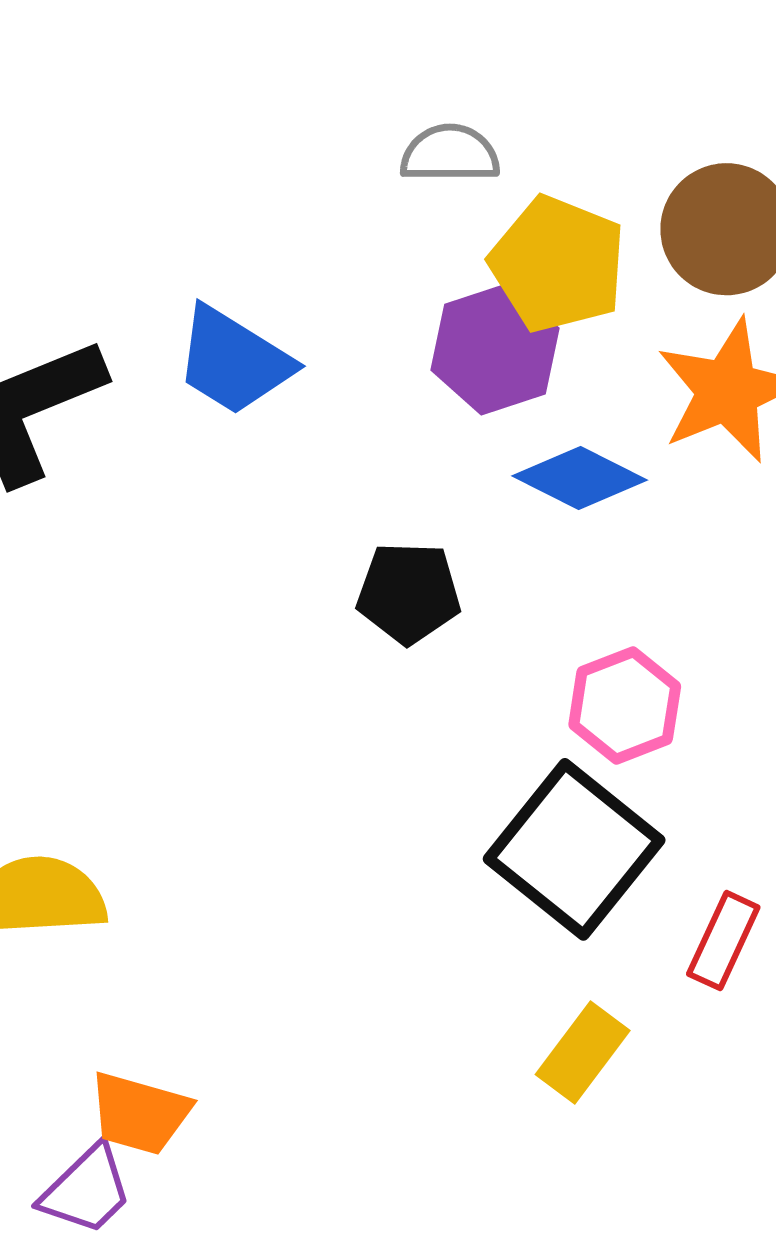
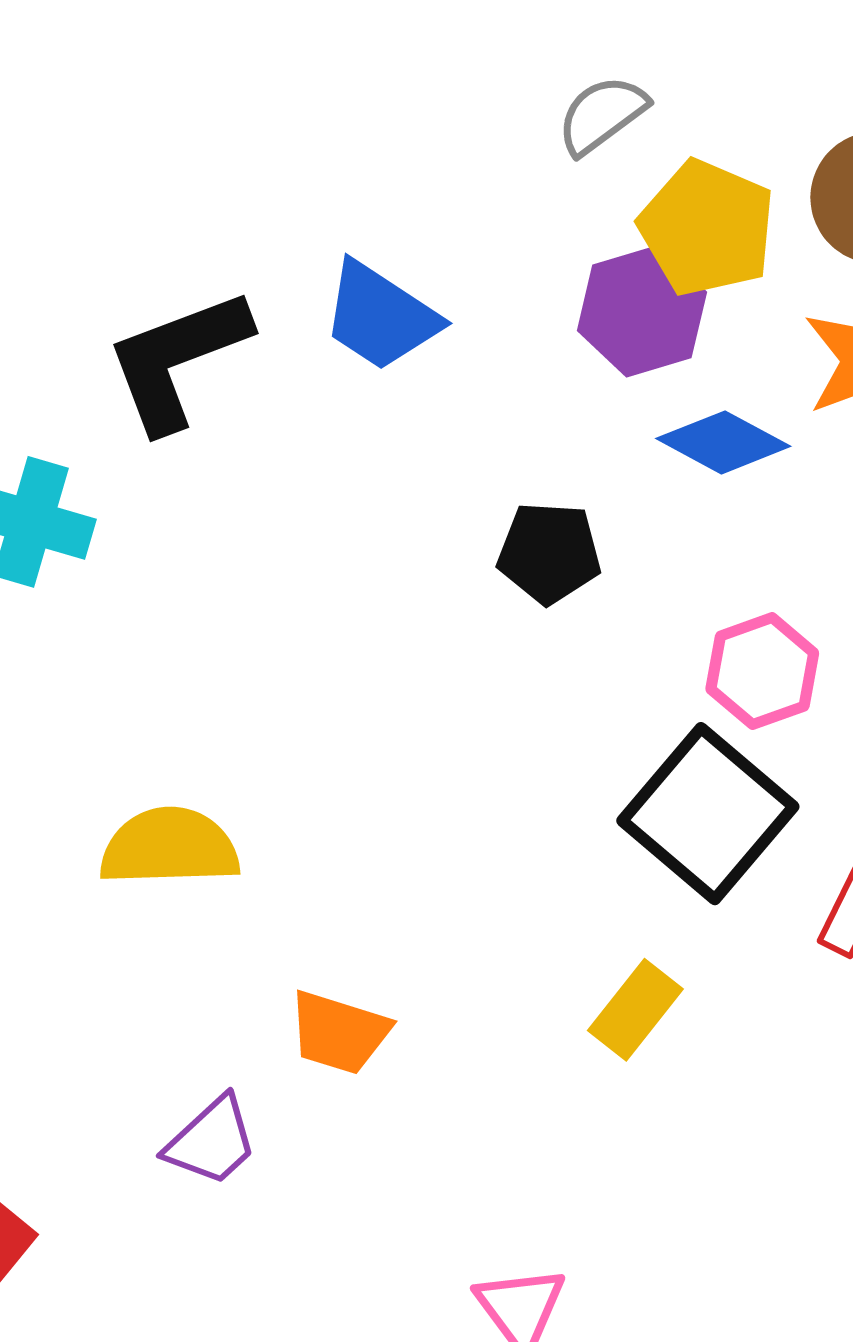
gray semicircle: (450, 154) -> (602, 115), turned -38
yellow rectangle: (583, 1053) -> (635, 1010), moved
orange trapezoid: (140, 1113) -> (339, 1032), moved

